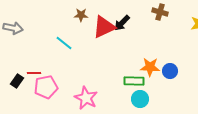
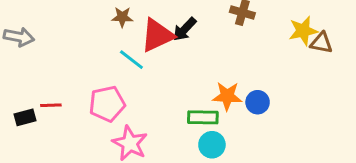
cyan line: (64, 43) -> (131, 60), moved
black rectangle: (17, 81) -> (25, 117), turned 40
pink pentagon: (46, 87) -> (107, 104), moved

